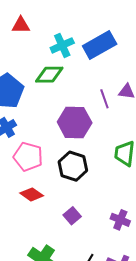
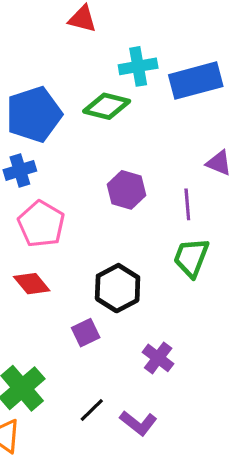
purple line: (104, 99) -> (187, 204), moved
purple hexagon: (75, 122) -> (126, 190), size x0.7
black hexagon: (73, 166) -> (118, 288), moved

